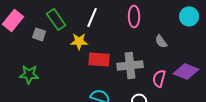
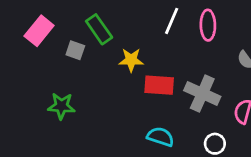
white line: (92, 17) -> (172, 21), moved
gray cross: (130, 65) -> (202, 93), turned 30

